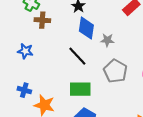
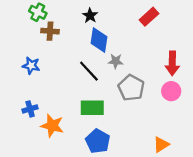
gray star: (107, 40) -> (116, 61), moved
blue cross: (24, 90) -> (30, 109), turned -32

